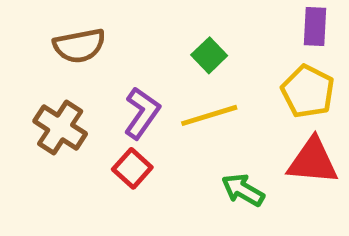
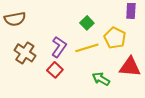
brown semicircle: (79, 46) -> (15, 19), moved
yellow pentagon: (308, 91) -> (115, 38), moved

